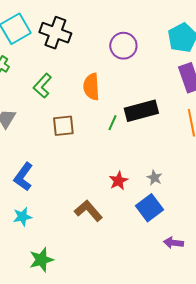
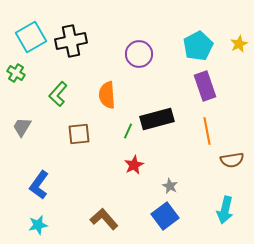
black cross: (55, 33) -> (71, 41), turned -32
red star: (118, 181) -> (134, 165), moved

